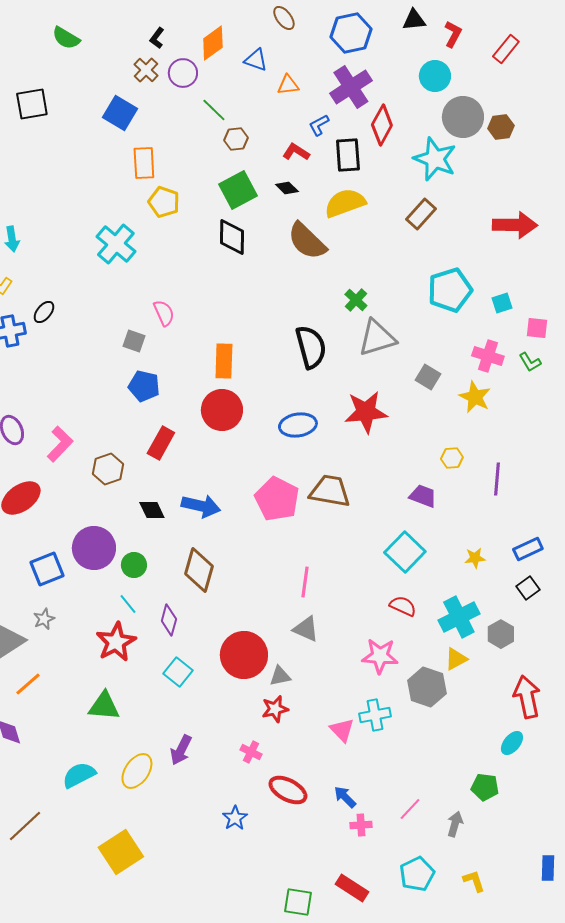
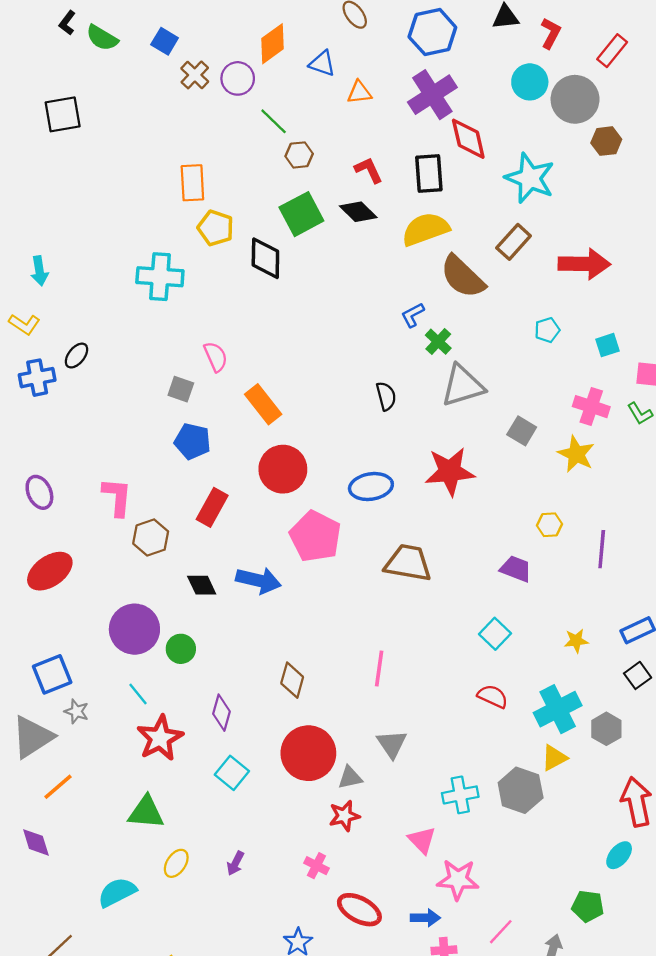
black L-shape: (157, 38) -> (67, 23), moved
blue square: (120, 113) -> (165, 41), moved, size x0.7
gray circle: (463, 117) -> (575, 99), moved
blue L-shape: (319, 125) -> (413, 315), moved
red diamond: (382, 125) -> (468, 139), turned -42
red L-shape: (296, 152) -> (369, 170), turned 32
black diamond: (287, 188) -> (358, 212), size x1.4
red arrow: (515, 225) -> (584, 264), moved
black diamond: (232, 237) -> (265, 258), moved
brown semicircle: (307, 241) -> (463, 277), moved
cyan cross: (116, 244) -> (160, 277), turned -36
cyan pentagon: (450, 290) -> (547, 330), size x0.5
black semicircle: (311, 347) -> (386, 396), size x0.6
orange rectangle: (224, 361) -> (263, 404), moved, turned -40
pink L-shape: (60, 444) -> (117, 497), moved, turned -39
pink pentagon: (277, 499) -> (315, 536), moved
cyan square: (405, 552) -> (495, 634), size x0.7
blue square: (47, 569) -> (52, 674), moved
brown diamond: (199, 570) -> (292, 680), moved, size x0.7
cyan line: (128, 604) -> (138, 694), moved
gray star: (44, 619) -> (77, 711), turned -30
gray triangle: (306, 629) -> (392, 744), moved, turned 32
pink star: (380, 656) -> (458, 880), moved
cyan cross: (375, 715) -> (460, 795), moved
purple arrow: (181, 750) -> (235, 863), size x0.7
yellow ellipse: (137, 771) -> (176, 863), moved, size x0.7
blue arrow: (345, 797) -> (425, 918), turned 135

